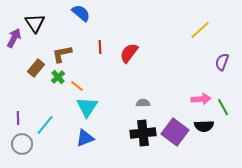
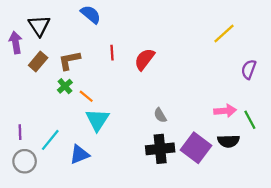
purple arrow: (14, 38) -> (16, 42), turned -36
brown rectangle: (36, 68) -> (38, 62), moved
gray semicircle: (143, 103) -> (160, 115), turned -120
blue triangle: (85, 138) -> (79, 155), moved

